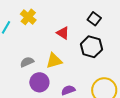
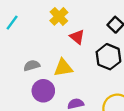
yellow cross: (28, 17) -> (59, 16), moved

